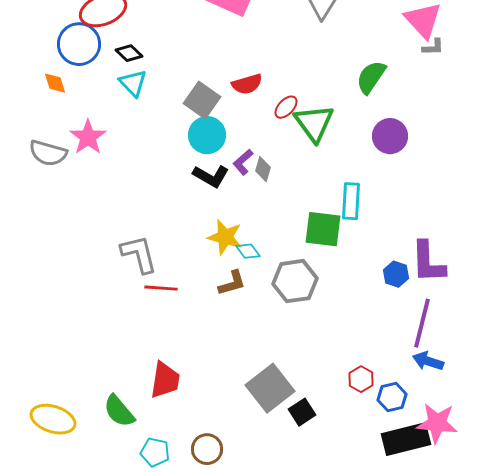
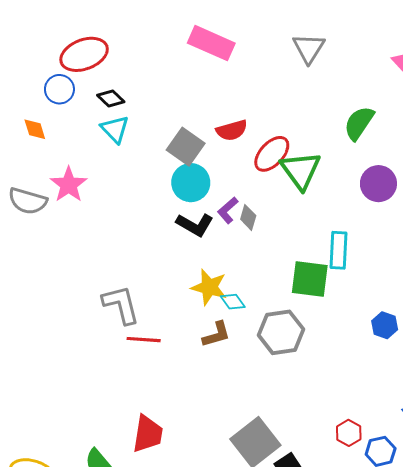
blue circle: (79, 44) -> (59, 89), size x0.7
red ellipse: (286, 107) -> (272, 154), size x1.5

